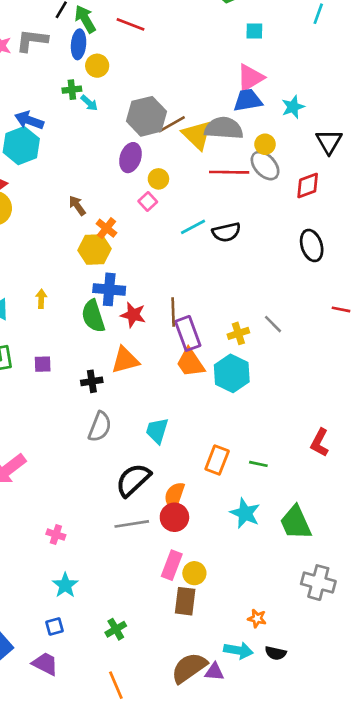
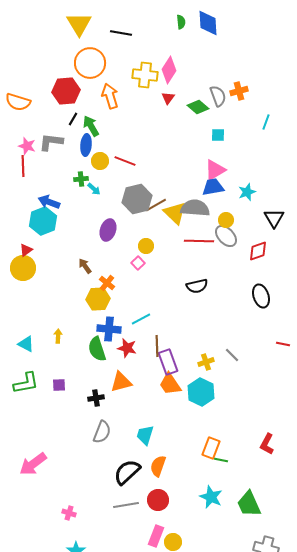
red line: (130, 24) -> (125, 161), moved
purple ellipse: (130, 158) -> (108, 230), moved
cyan line: (193, 227) -> (141, 319), moved
orange rectangle: (217, 460) -> (211, 448), moved
orange semicircle: (174, 496) -> (158, 466), moved

